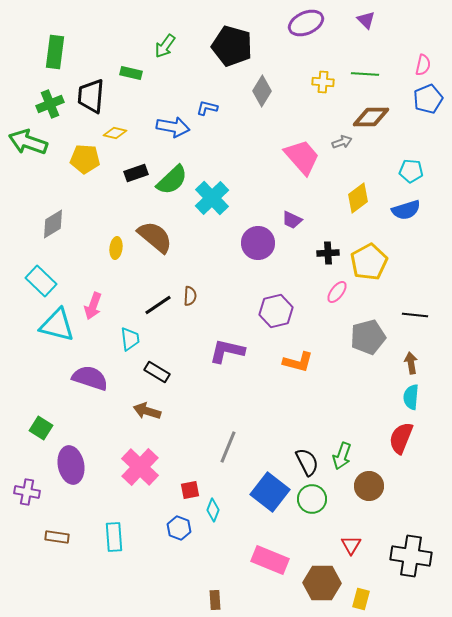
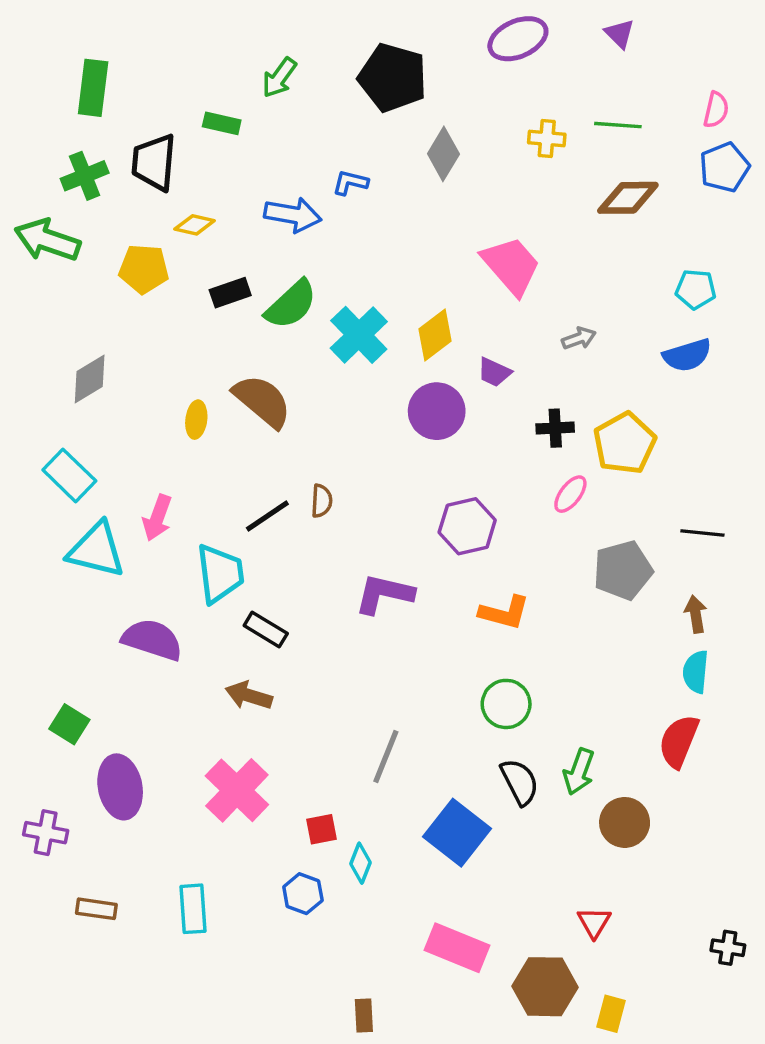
gray arrow: (342, 142) -> (579, 338), moved
yellow diamond: (358, 198) -> (435, 335), moved
cyan trapezoid: (130, 339) -> (220, 574), size x1.5
green circle: (312, 499) -> (506, 704), moved
black cross: (411, 556) -> (728, 948), moved, size x0.5

